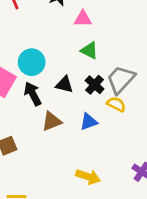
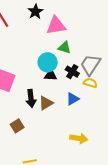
pink triangle: (83, 19) -> (56, 26), size x1.5
cyan circle: (32, 62) -> (48, 62), moved
black arrow: (33, 94) -> (31, 98), moved, turned -150

